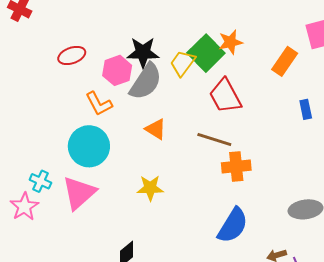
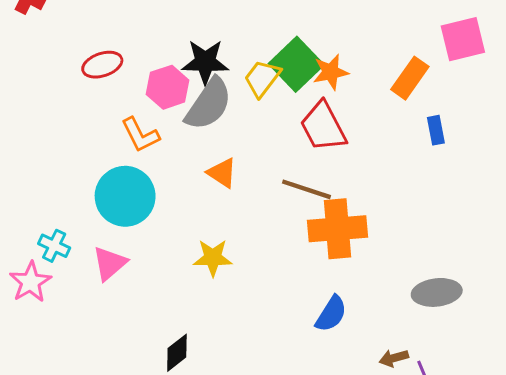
orange star: (230, 42) -> (331, 72), moved
blue rectangle: (306, 109) -> (436, 130), moved
orange cross: (236, 166) -> (338, 229), size x1.4
pink triangle: (79, 193) -> (110, 263), size x0.7
blue semicircle: (233, 225) -> (331, 314), size x0.7

